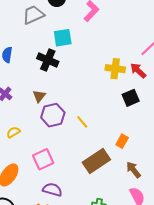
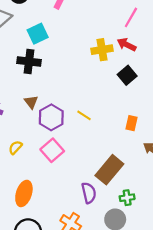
pink square: (43, 159) -> (52, 150), moved
brown rectangle: (96, 161) -> (109, 170), moved
purple semicircle: (52, 190) -> (89, 193), moved, turned 78

